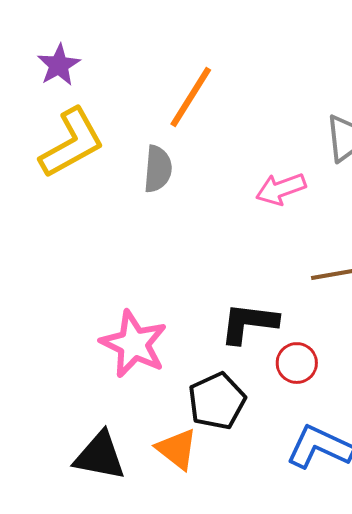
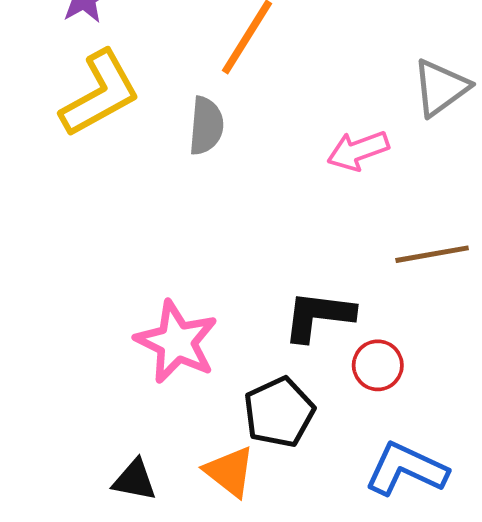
black triangle: (100, 456) -> (135, 480), size x0.7

